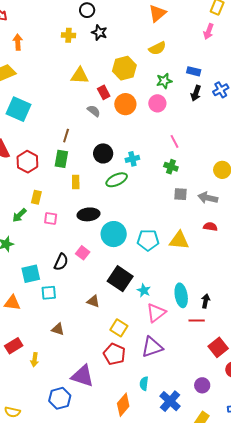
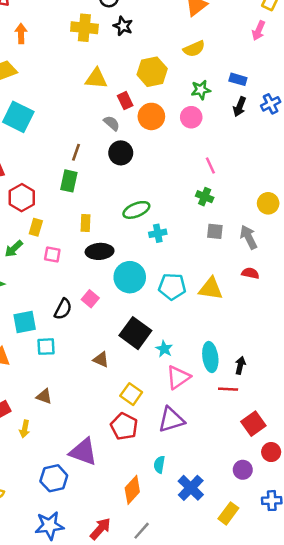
yellow cross: (68, 35) -> (84, 28), size x1.5
black circle: (103, 153) -> (121, 153), moved
cyan cross: (132, 159) -> (158, 233), moved
red hexagon: (27, 162) -> (22, 198), moved
yellow rectangle: (76, 182) -> (86, 223), moved
gray arrow: (208, 198) -> (249, 237), turned 48
brown triangle: (58, 329) -> (44, 396), moved
purple circle: (202, 385) -> (243, 470), moved

